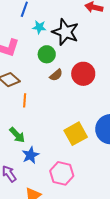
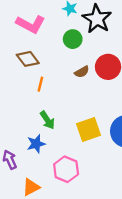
brown semicircle: (56, 75) -> (82, 72), moved
green arrow: (17, 135) -> (47, 120), moved

